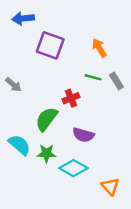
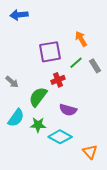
purple square: (50, 45) -> (50, 52), moved, turned -30
green line: (93, 77) -> (76, 63), turned -56
gray arrow: (13, 85) -> (12, 82), moved
cyan semicircle: (19, 145) -> (16, 118), turned 84

